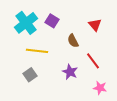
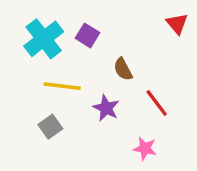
red triangle: (95, 25) -> (177, 24), moved
purple star: (70, 72) -> (106, 108), moved
pink star: (100, 88) -> (145, 149), moved

